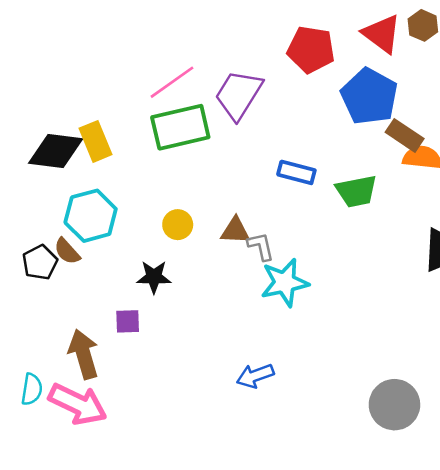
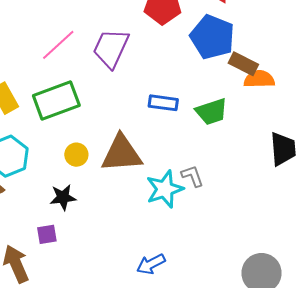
green rectangle: (180, 127) -> (56, 100), moved
brown triangle: (235, 231) -> (122, 154), size x1.8
gray L-shape: (261, 246) -> (192, 176), moved

